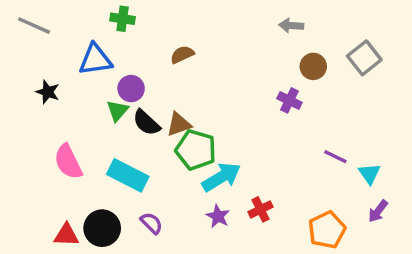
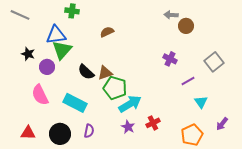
gray square: (364, 58) -> (214, 62), moved
brown circle: (313, 66) -> (186, 26), moved
purple circle: (131, 89) -> (47, 67), moved
green triangle: (117, 111) -> (62, 50), moved, size x1.5
purple line: (335, 157) -> (188, 81), moved, turned -56
cyan triangle: (369, 174) -> (201, 102), moved
purple semicircle: (152, 223) -> (89, 131), turned 56
red triangle: (66, 235) -> (28, 133), moved

